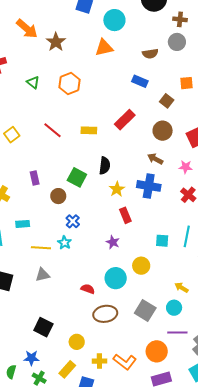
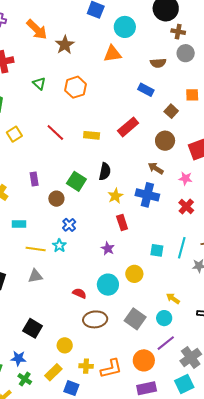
brown cross: (180, 19) -> (178, 32), moved
purple line: (177, 332) -> (166, 343), turned -42
orange L-shape: (125, 362) -> (111, 368), turned -55

